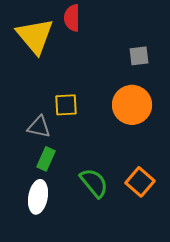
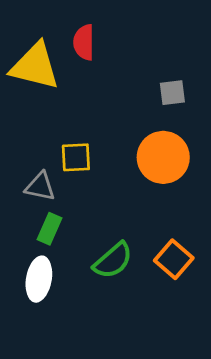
yellow triangle: (35, 36) -> (35, 66), turned -36
green semicircle: (94, 183) -> (113, 261), turned 88

